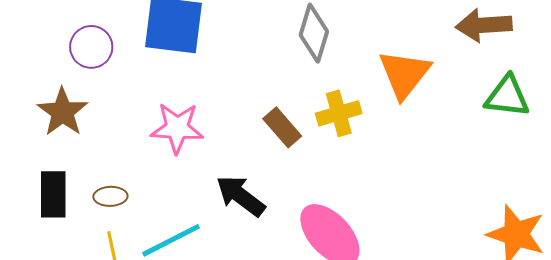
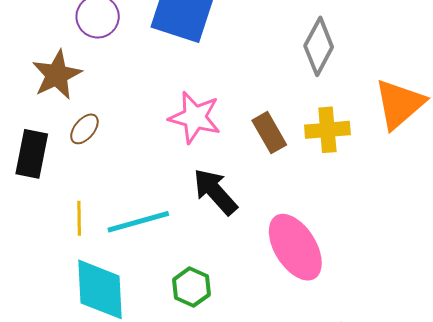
pink star: (177, 128) -> (195, 117), moved
brown ellipse: (110, 196) -> (84, 129), moved, turned -60

